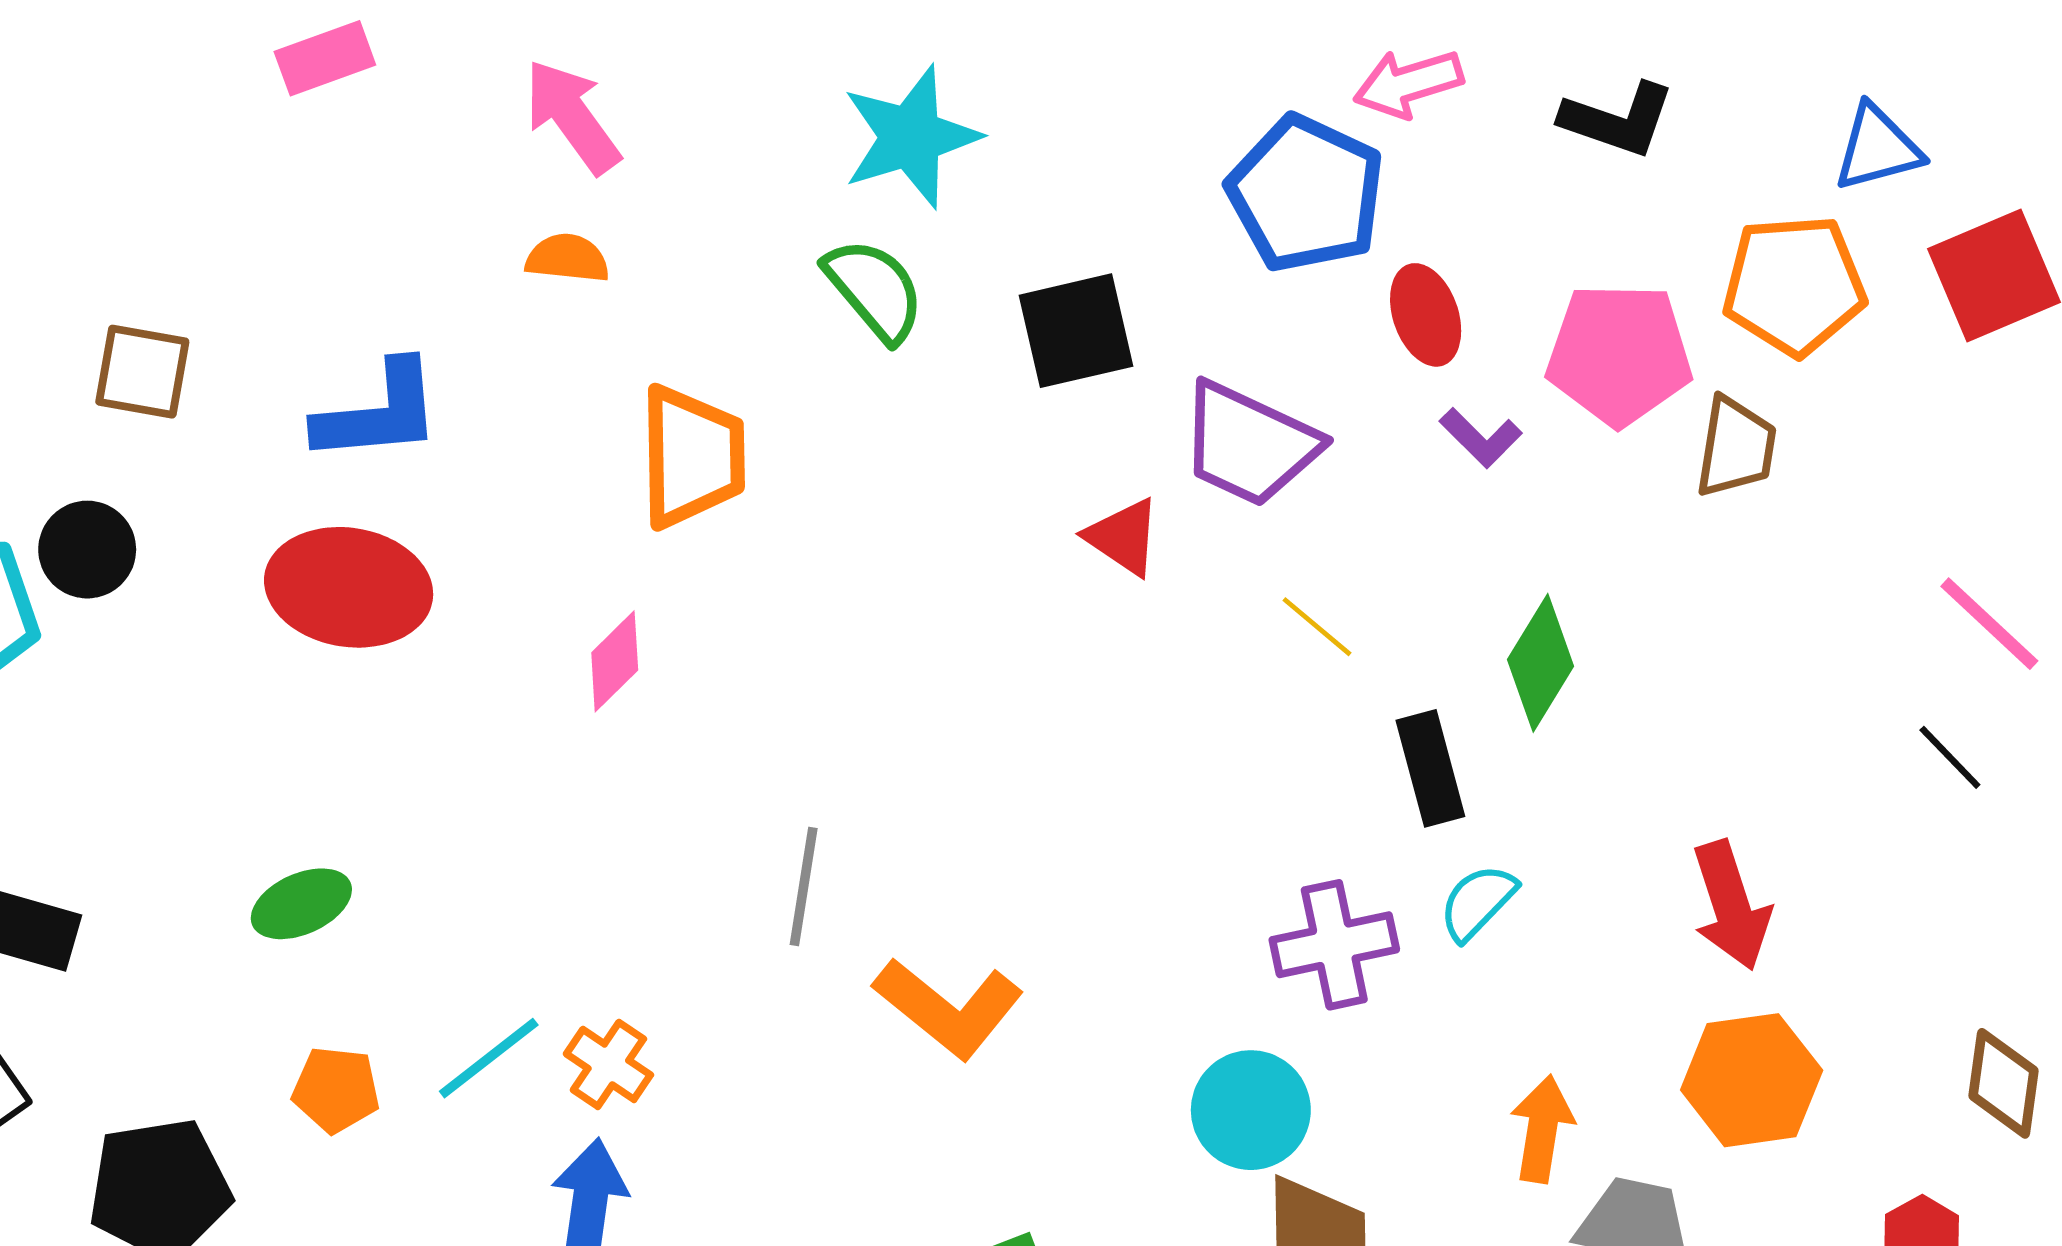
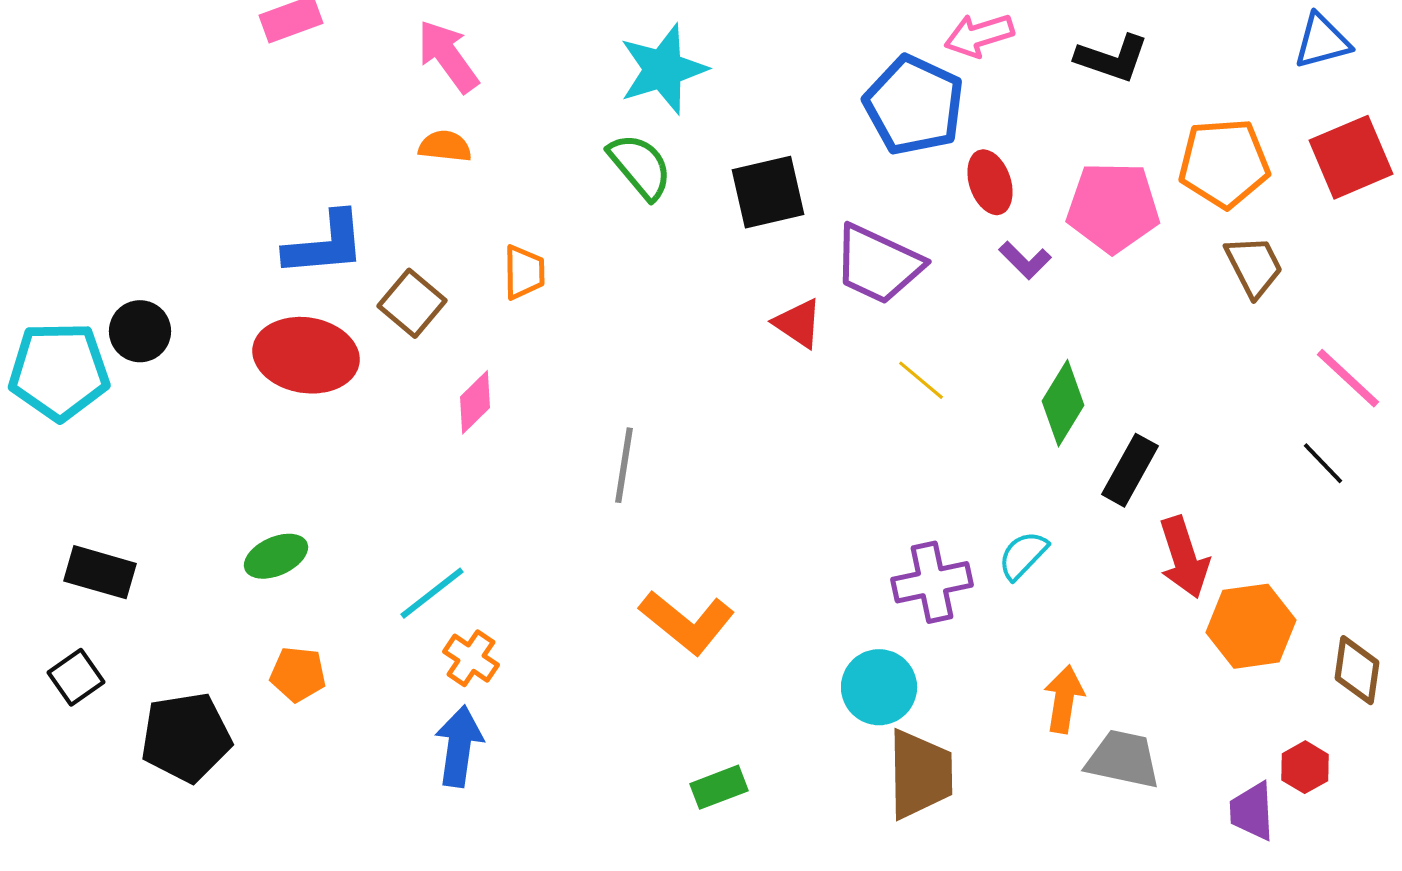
blue triangle: (1878, 148) -> (1322, 41), moved
brown square: (142, 372) -> (412, 303), moved, turned 30
brown trapezoid: (1736, 447) -> (1254, 266), moved, turned -36
orange trapezoid: (692, 457) -> (524, 272), size x0.6
black rectangle: (1430, 768) -> (1130, 470), moved, turned 44
gray line: (804, 886) -> (624, 465), moved
cyan line: (489, 1058) -> (432, 593), moved
orange hexagon: (1752, 1080) -> (1251, 626), moved

